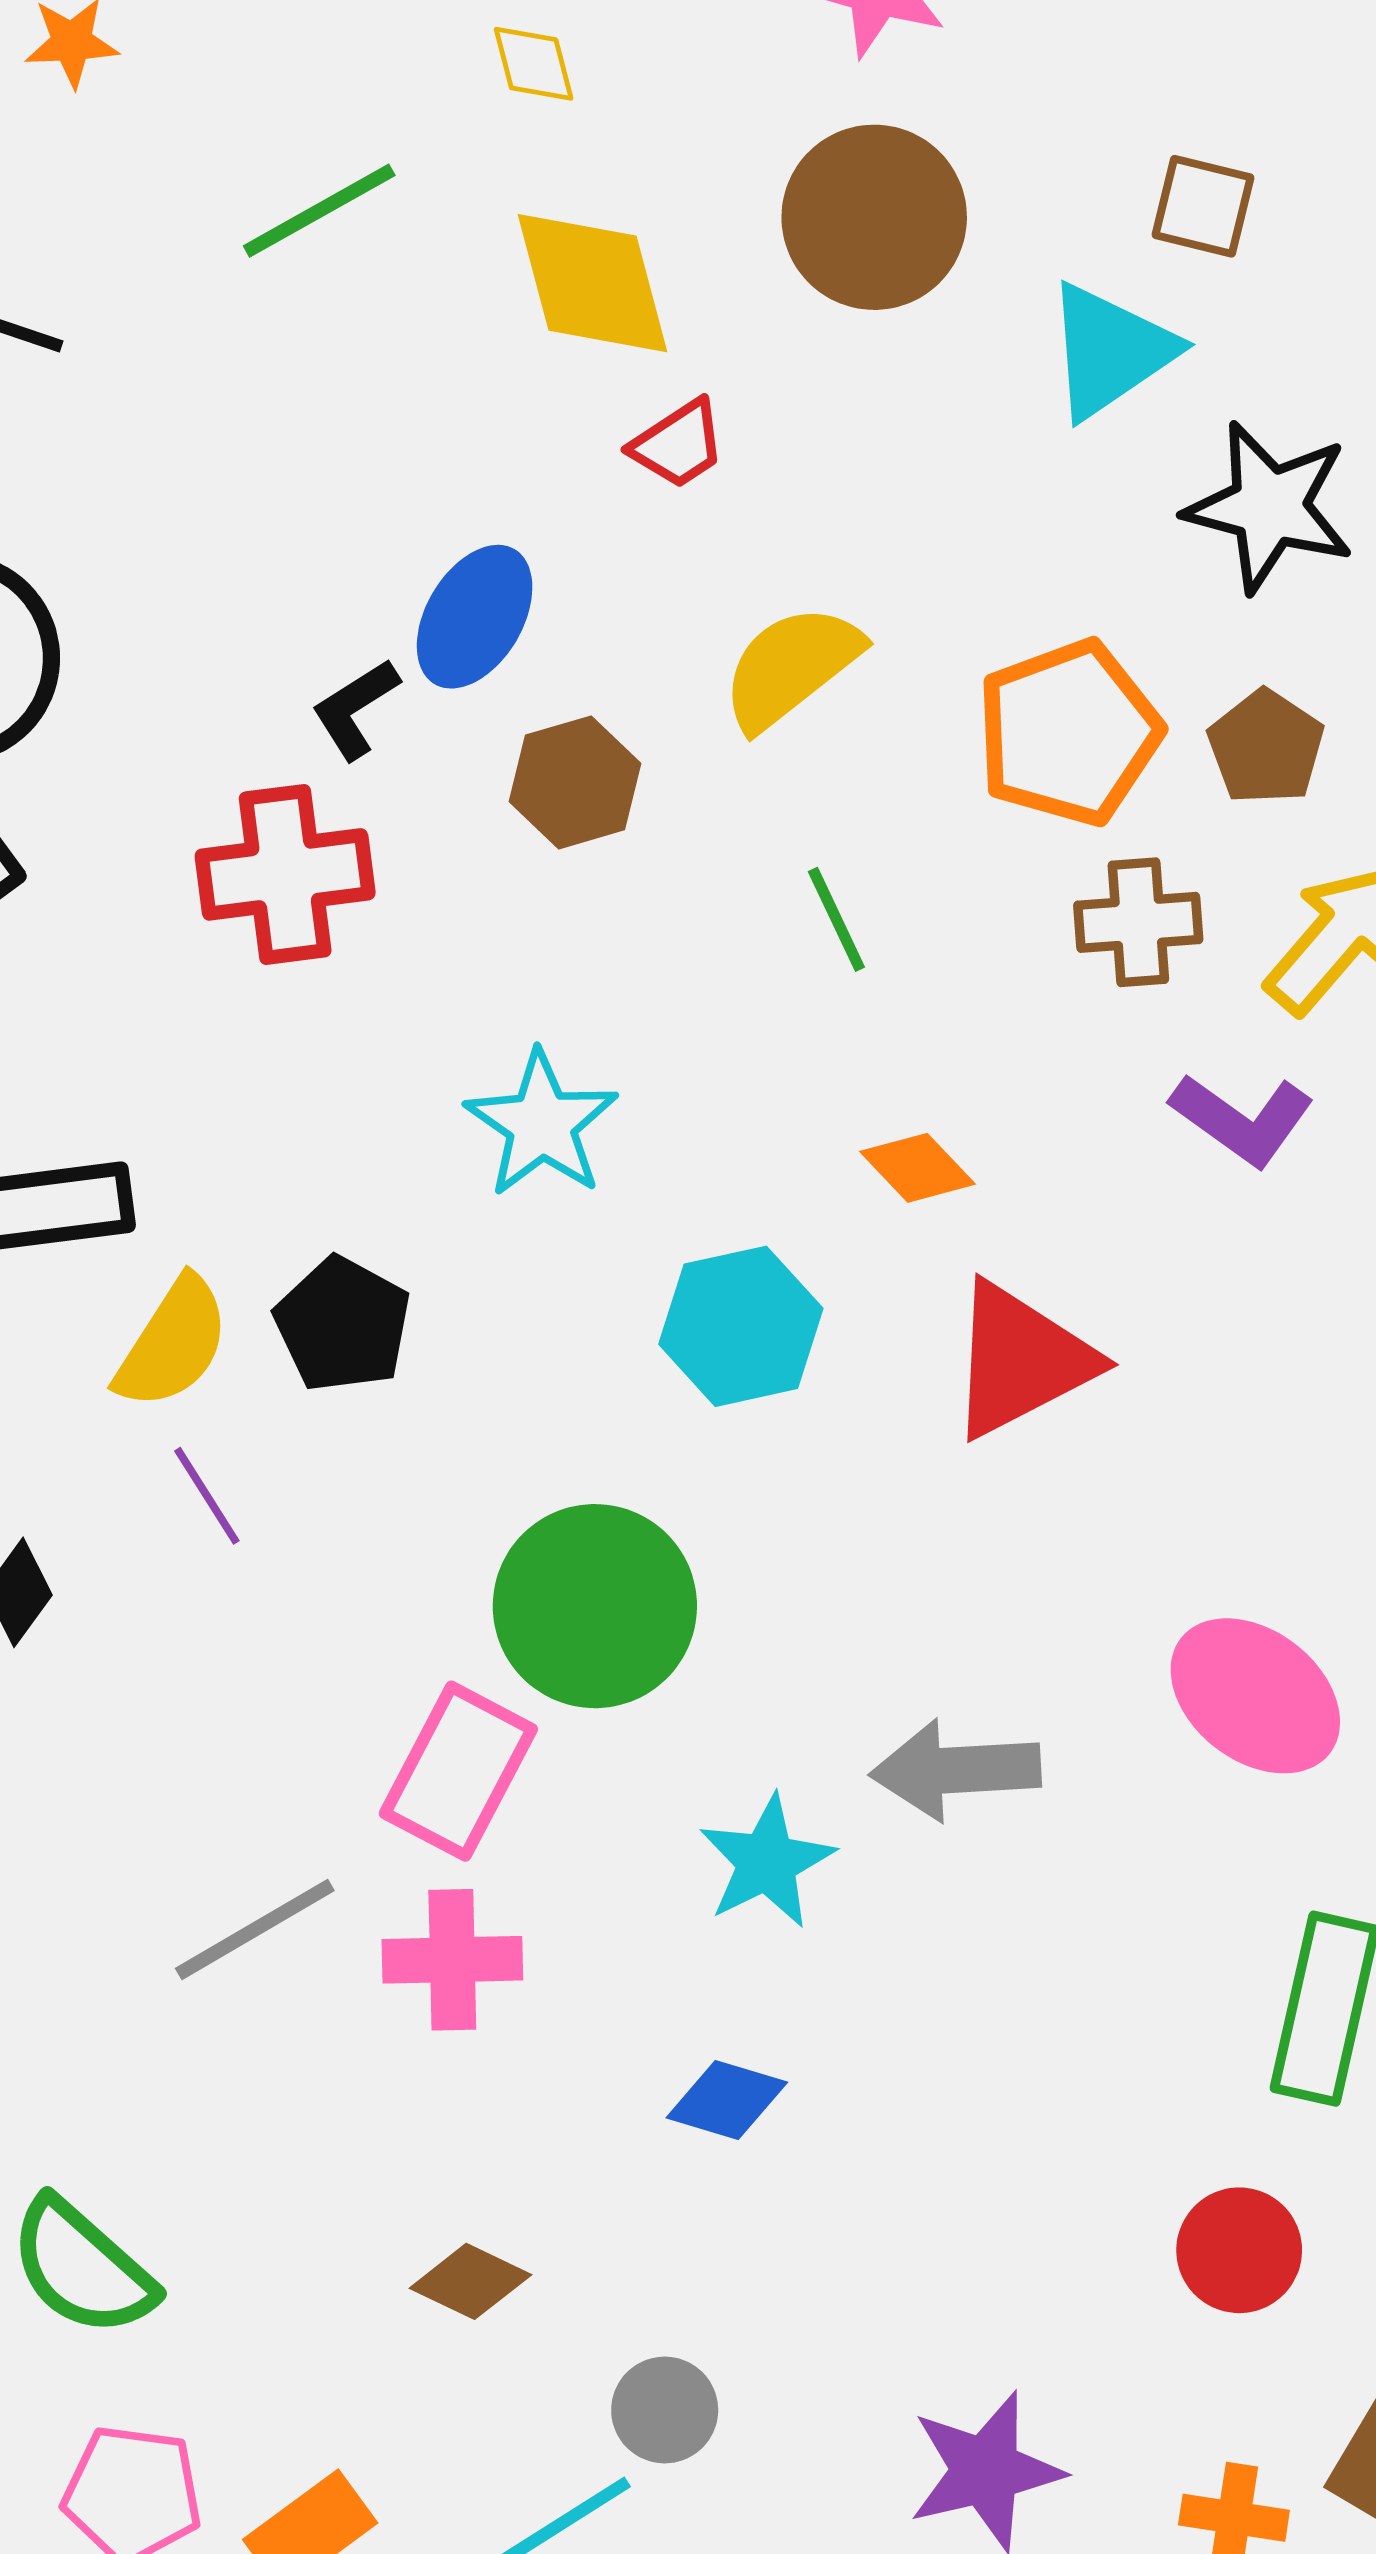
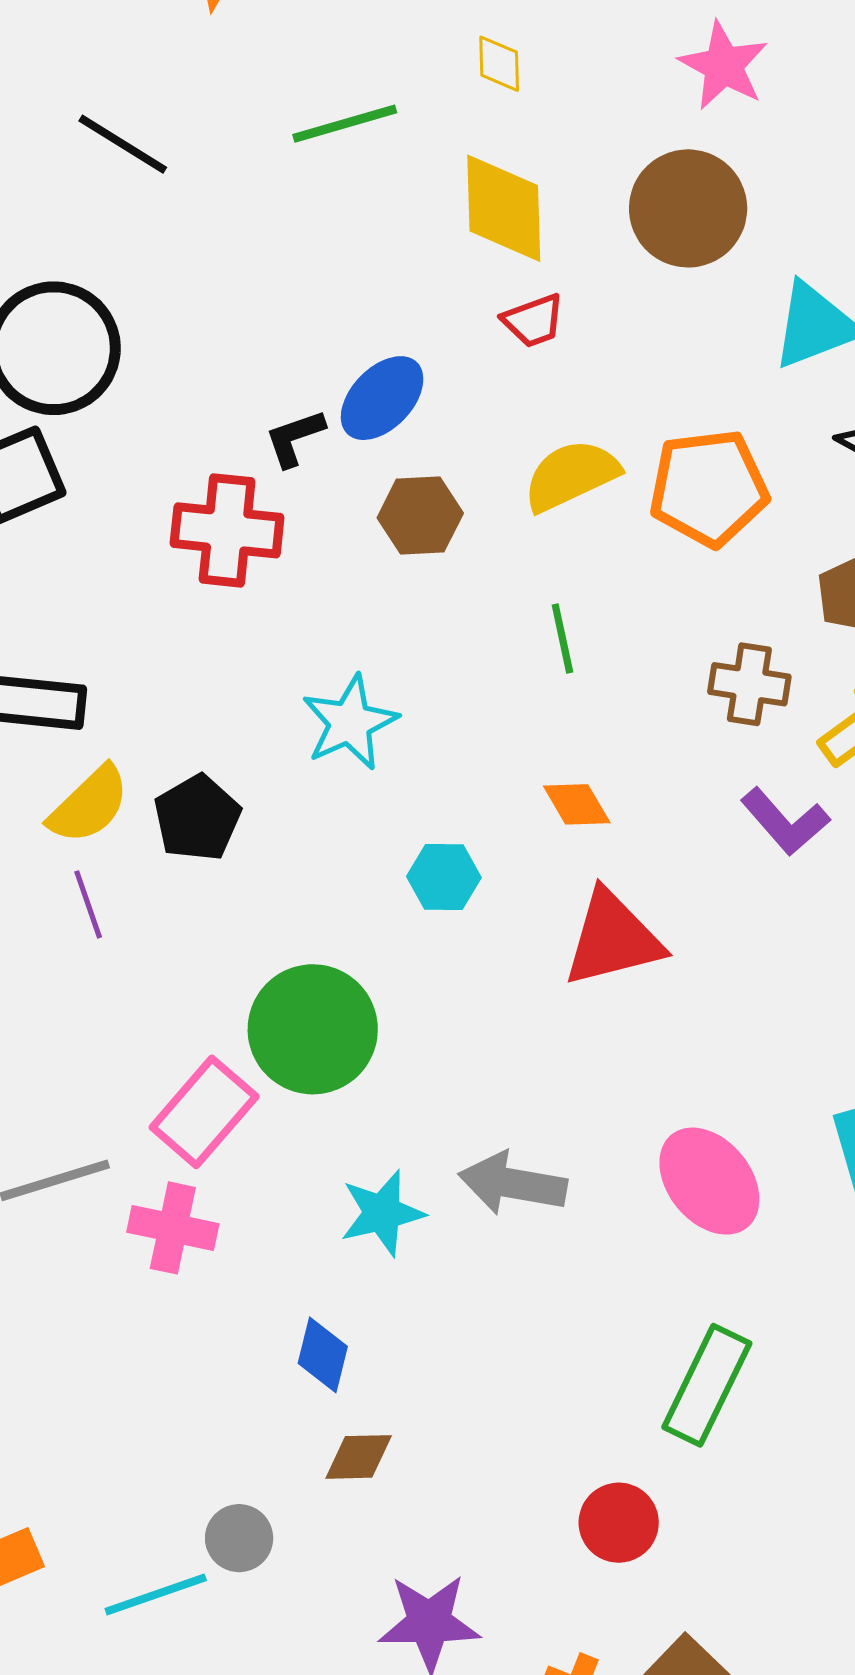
orange pentagon: (1068, 733) -> (709, 488), moved
cyan hexagon: (741, 1326) -> (444, 877), size x0.7
blue diamond: (727, 2100) -> (323, 1355), turned 74
brown diamond: (470, 2281) -> (359, 1457), moved, turned -40

